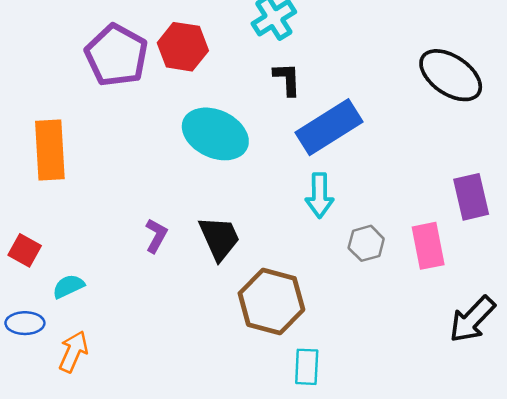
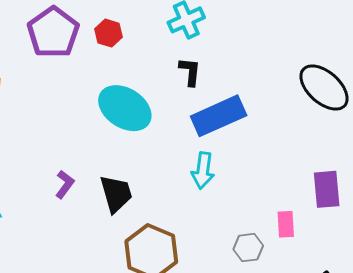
red hexagon: (183, 47) -> (108, 33), size x0.7
gray hexagon: (366, 243) -> (248, 248), moved
pink rectangle: (428, 246) -> (286, 224), size x0.7

